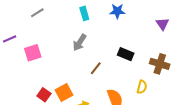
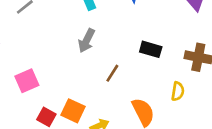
pink square: (33, 53) -> (27, 81), moved
orange square: (64, 93) -> (73, 111), turned -30

